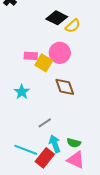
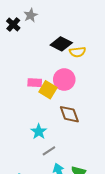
yellow semicircle: (73, 26) -> (77, 52), turned 35
cyan star: (22, 92) -> (39, 132), moved

